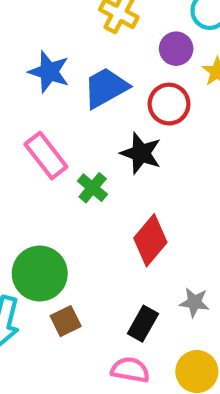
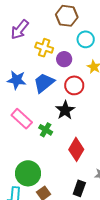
purple circle: (176, 49) -> (64, 59), moved
black star: (141, 153) -> (65, 110), turned 30

